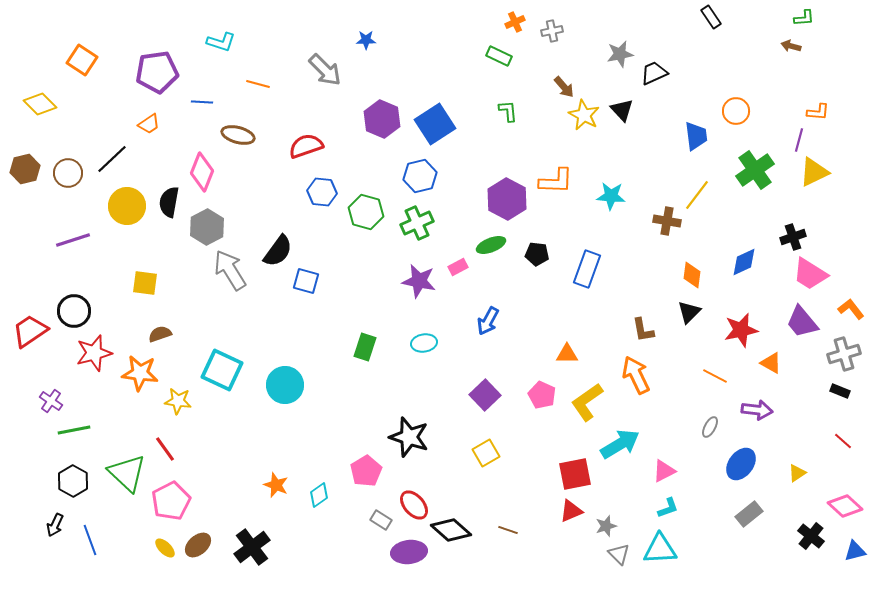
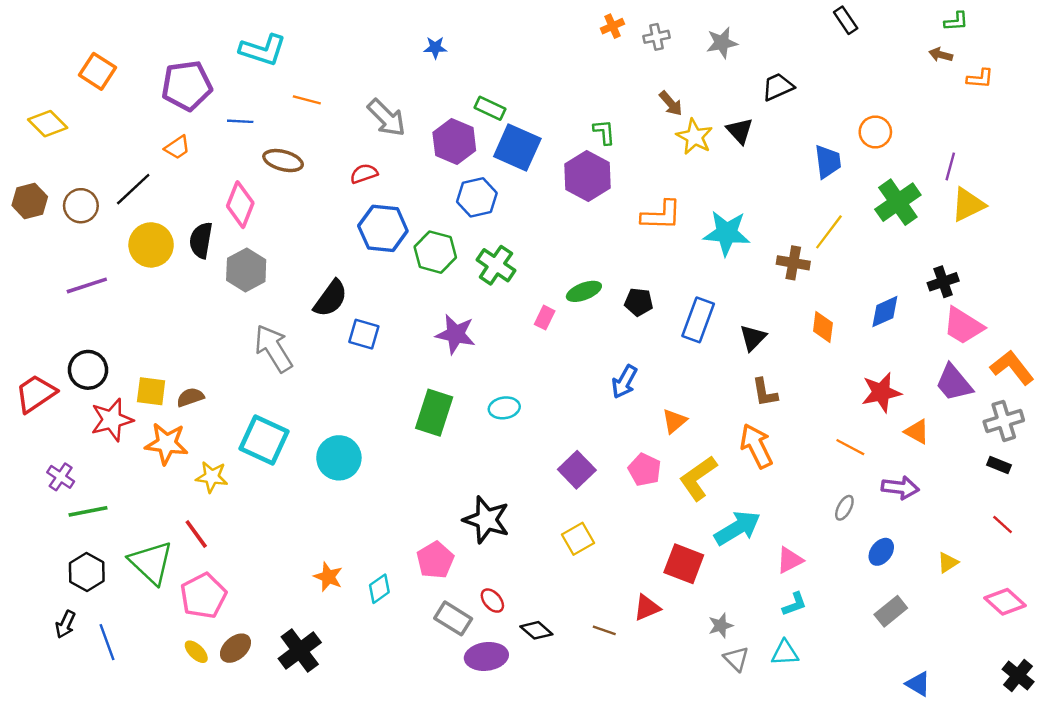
cyan L-shape: (221, 42) -> (263, 50), size x1.4
gray star: (620, 54) -> (722, 43), moved
green rectangle: (499, 56) -> (490, 108), moved
gray arrow: (325, 70) -> (387, 118), moved
orange L-shape: (818, 112) -> (980, 78), moved
blue square: (435, 124) -> (517, 147), turned -33
red semicircle: (306, 146) -> (364, 174), size x0.7
blue hexagon: (420, 176) -> (477, 197), moved
blue hexagon: (322, 192) -> (383, 228), size x1.4
cyan star: (611, 196) -> (727, 233), size x1.4
purple hexagon: (507, 199) -> (588, 176), moved
green cross: (417, 223) -> (496, 265), turned -32
pink rectangle: (458, 267) -> (545, 318), turned -36
gray arrow: (230, 270) -> (274, 348), moved
purple star: (419, 281) -> (455, 334), moved
yellow square: (145, 283) -> (151, 391), moved
orange L-shape: (851, 309) -> (1012, 367), size x1.4
black triangle: (689, 312) -> (753, 338), moved
blue arrow: (488, 321) -> (624, 382), moved
green rectangle: (365, 347) -> (434, 413), size x1.4
orange triangle: (567, 354) -> (674, 421), turned -40
blue ellipse: (741, 464) -> (881, 552), size x0.7
red square: (575, 474) -> (684, 564), turned 32
red ellipse: (414, 505) -> (492, 601), size x0.7
red triangle: (571, 511) -> (647, 608), moved
gray rectangle: (381, 520) -> (453, 618), size x1.4
black diamond: (451, 530) -> (536, 630), size x0.7
black cross: (811, 536) -> (1018, 675), moved
cyan triangle: (660, 549) -> (785, 653), size x0.7
blue triangle: (855, 551) -> (918, 684), moved, turned 45

